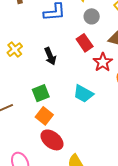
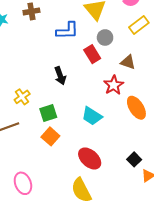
red rectangle: (85, 43) -> (92, 54), moved
yellow cross: (15, 50) -> (22, 97), moved
red ellipse: (52, 140) -> (90, 158), moved

